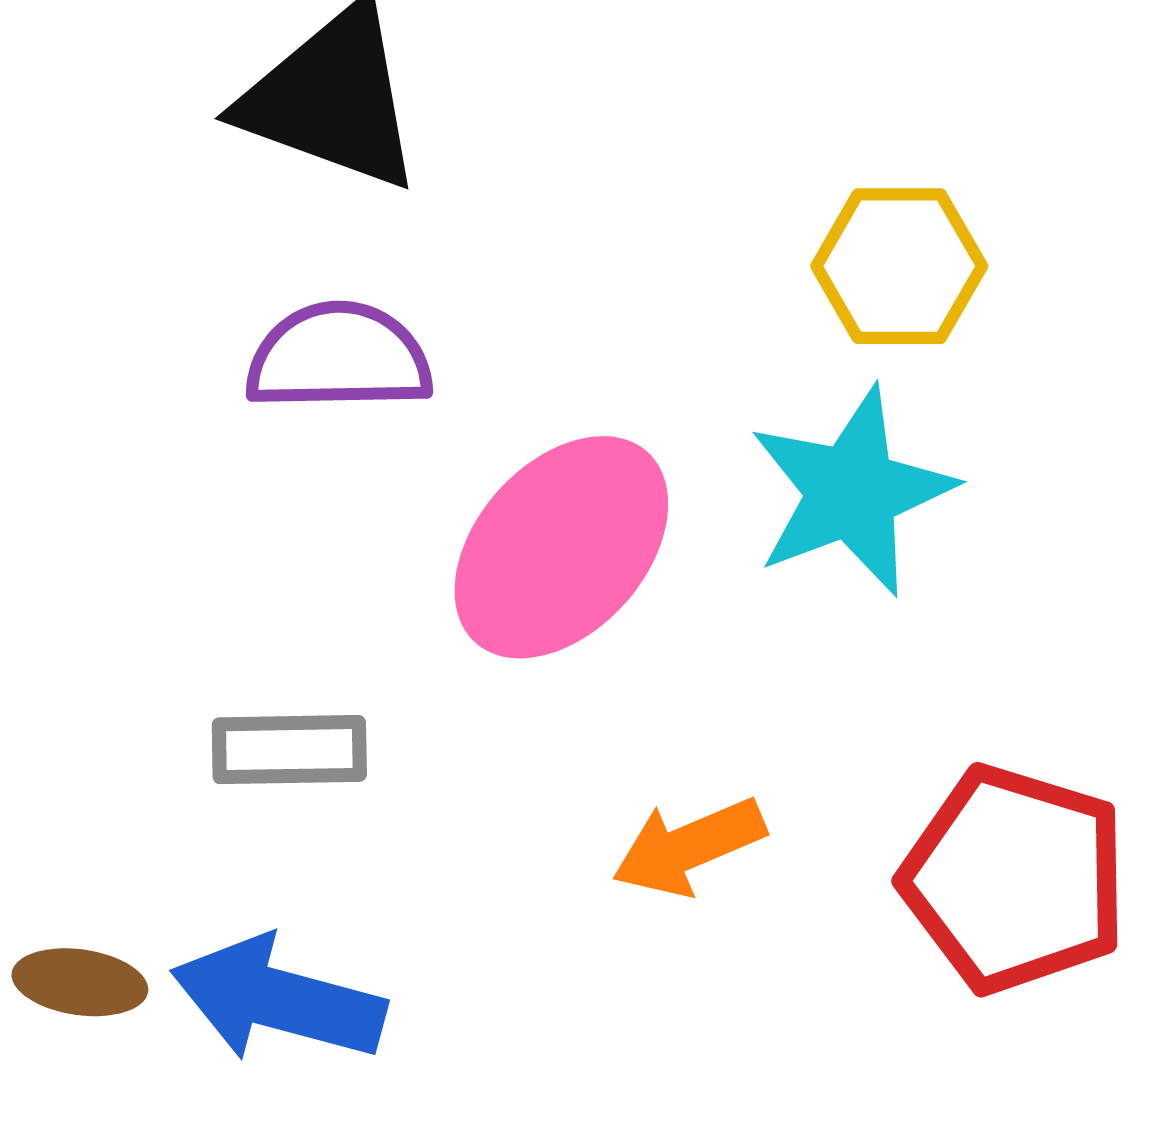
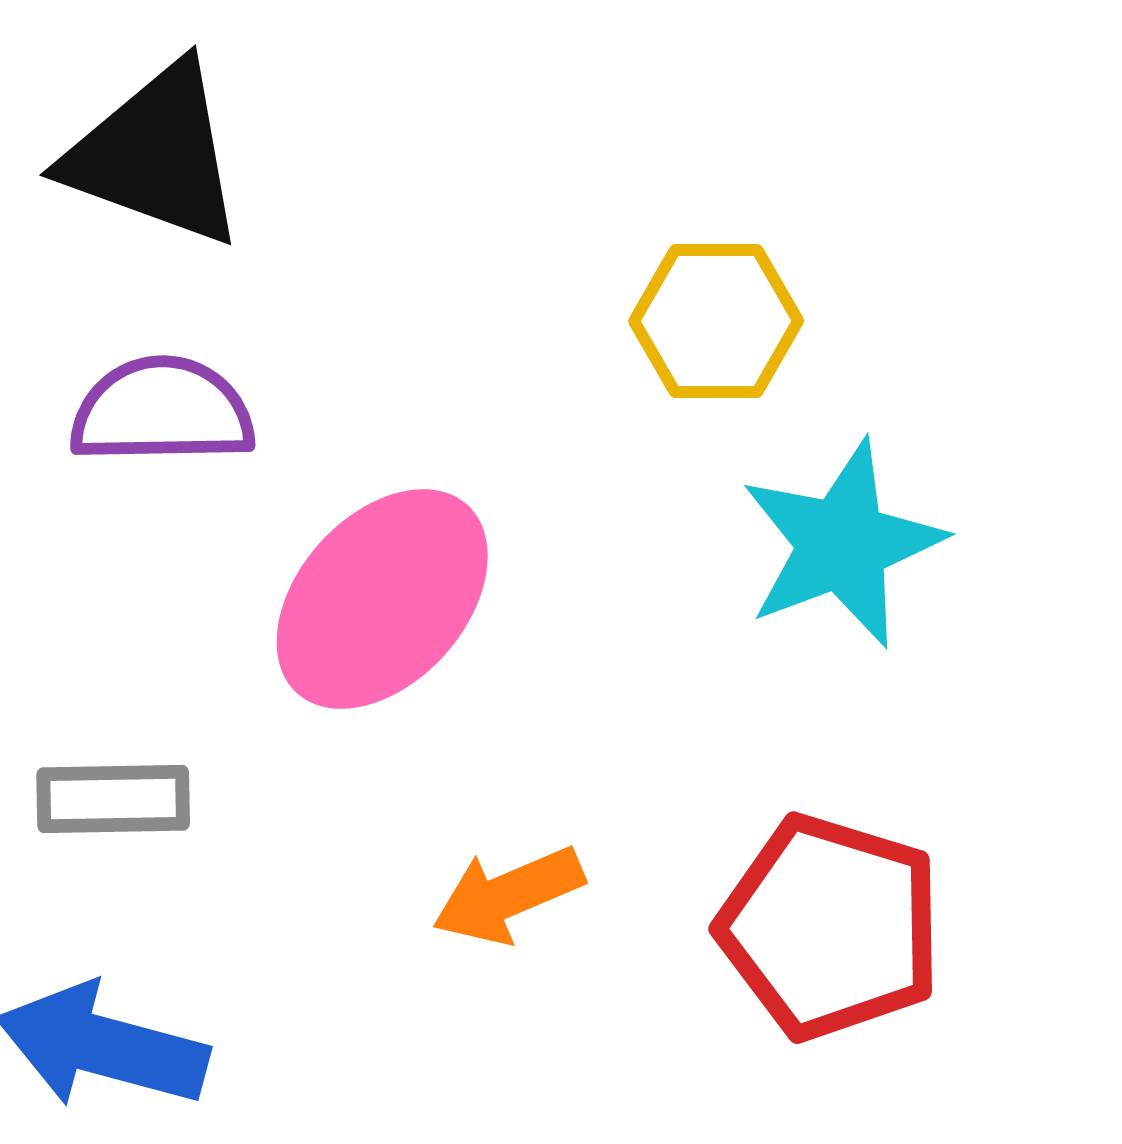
cyan star: (852, 492) -> (842, 544), moved

